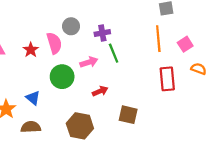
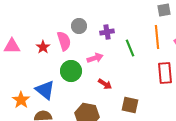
green line: (114, 53) -> (130, 48), moved
red arrow: (100, 91) -> (105, 84), turned 56
blue triangle: (33, 98) -> (45, 90), size x1.5

